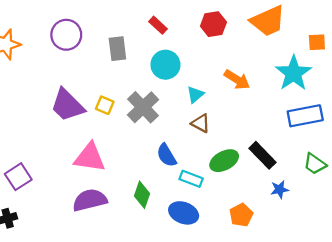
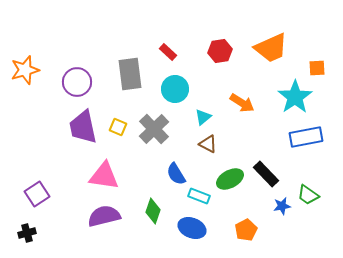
purple circle: (66, 35) -> (77, 82), moved
gray rectangle: (117, 49) -> (130, 74), size x1.4
purple trapezoid: (67, 105) -> (83, 127), turned 33
green trapezoid: (315, 164) -> (308, 195), moved

